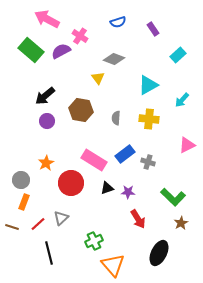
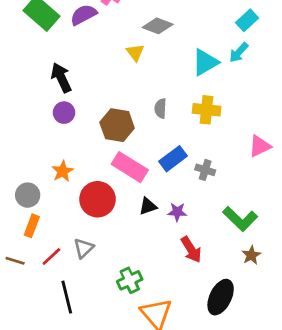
black arrow: (45, 96) -> (61, 78), turned 105
cyan arrow: (182, 100) -> (239, 52), moved
brown hexagon: (81, 110) -> (117, 125), moved

